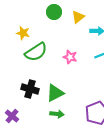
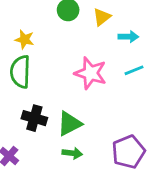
green semicircle: (36, 52) -> (20, 72), moved, turned 125
pink star: (70, 57) -> (91, 73), size x1.6

